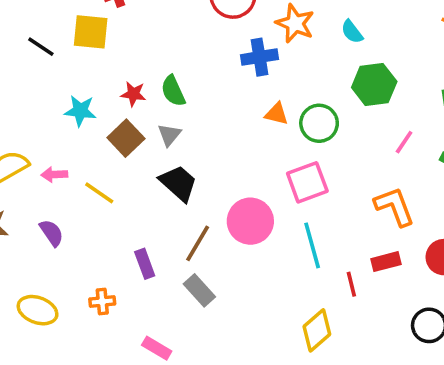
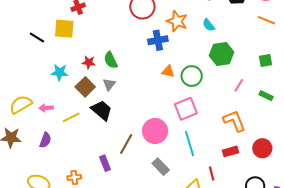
black trapezoid: (178, 183) -> (102, 110), moved
yellow line: (99, 193) -> (71, 117), turned -60
purple semicircle: (52, 233) -> (45, 140), turned 56
purple rectangle: (145, 264) -> (105, 163), moved
red line: (351, 284) -> (212, 174), moved
gray rectangle: (199, 290) -> (161, 167), moved

